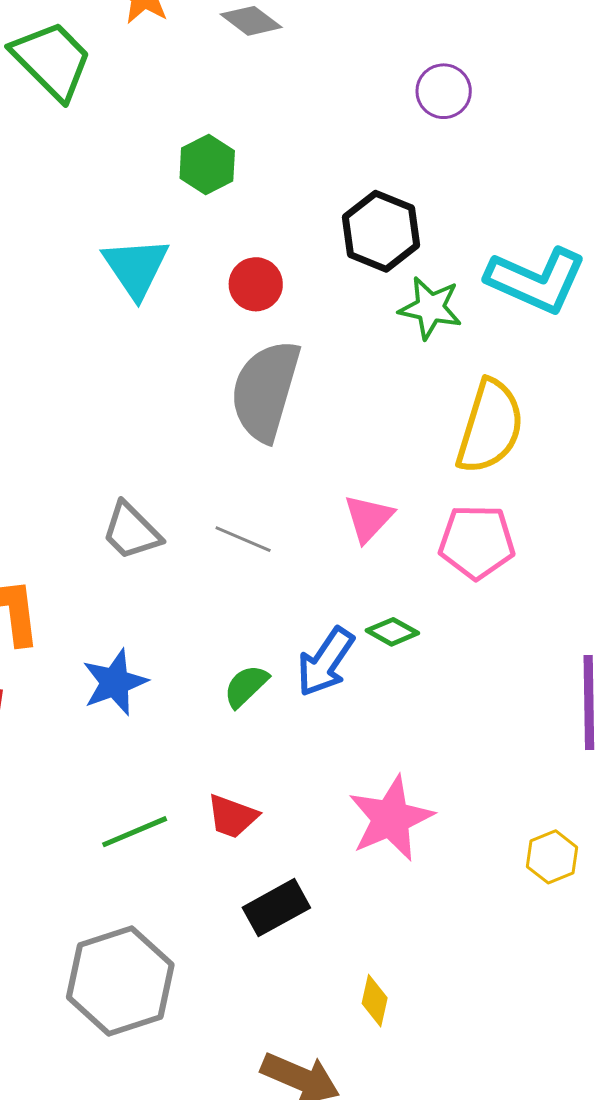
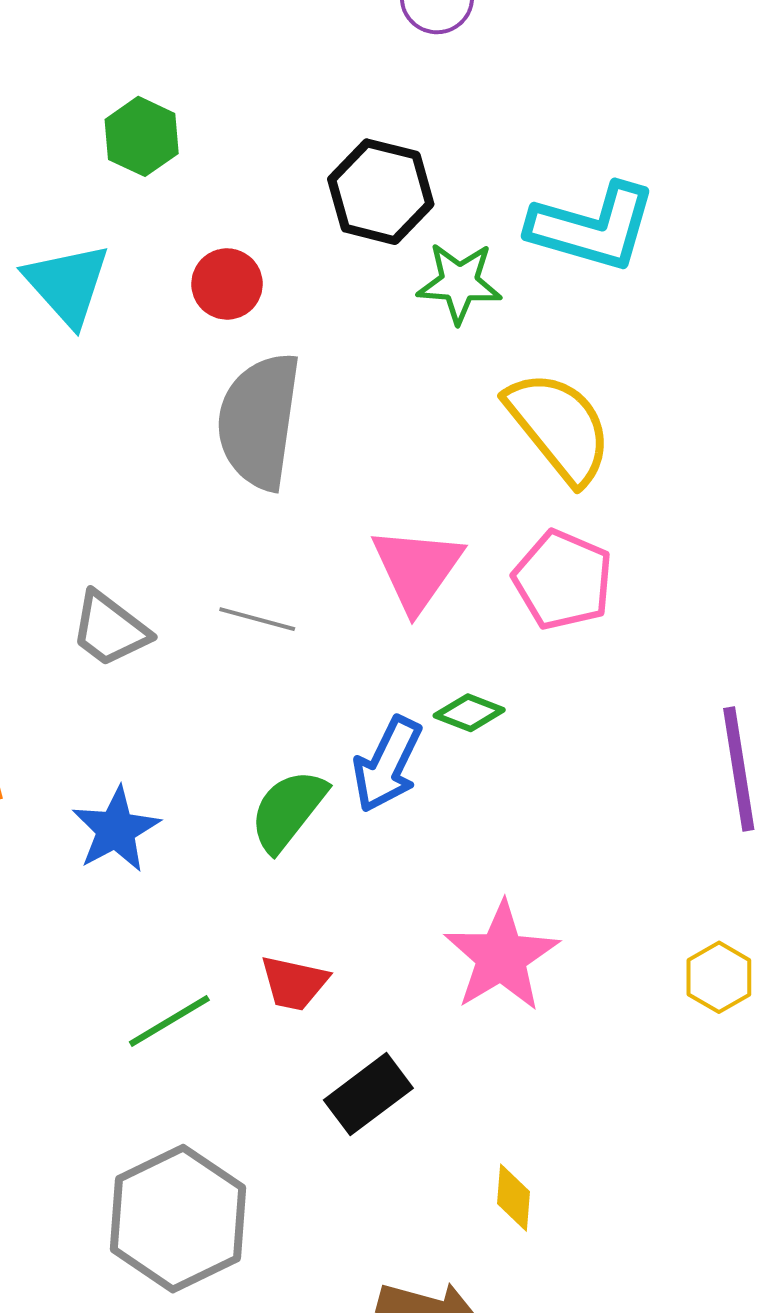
yellow semicircle: (490, 427) -> (559, 427), turned -48
pink triangle: (368, 518) -> (417, 569), size x1.4
pink pentagon: (477, 542) -> (563, 580), turned 30
green semicircle: (246, 686) -> (288, 810), size x1.4

